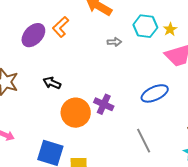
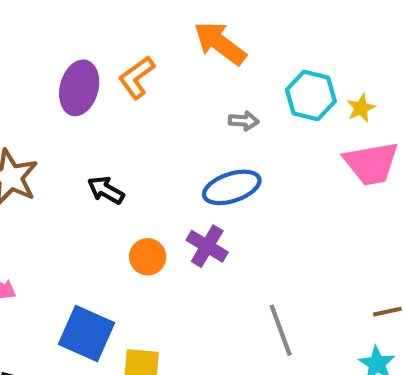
purple ellipse: (33, 35) -> (79, 88), turned -35
blue ellipse: (155, 93) -> (232, 187), moved
orange circle: (76, 113) -> (148, 257), size x0.6

